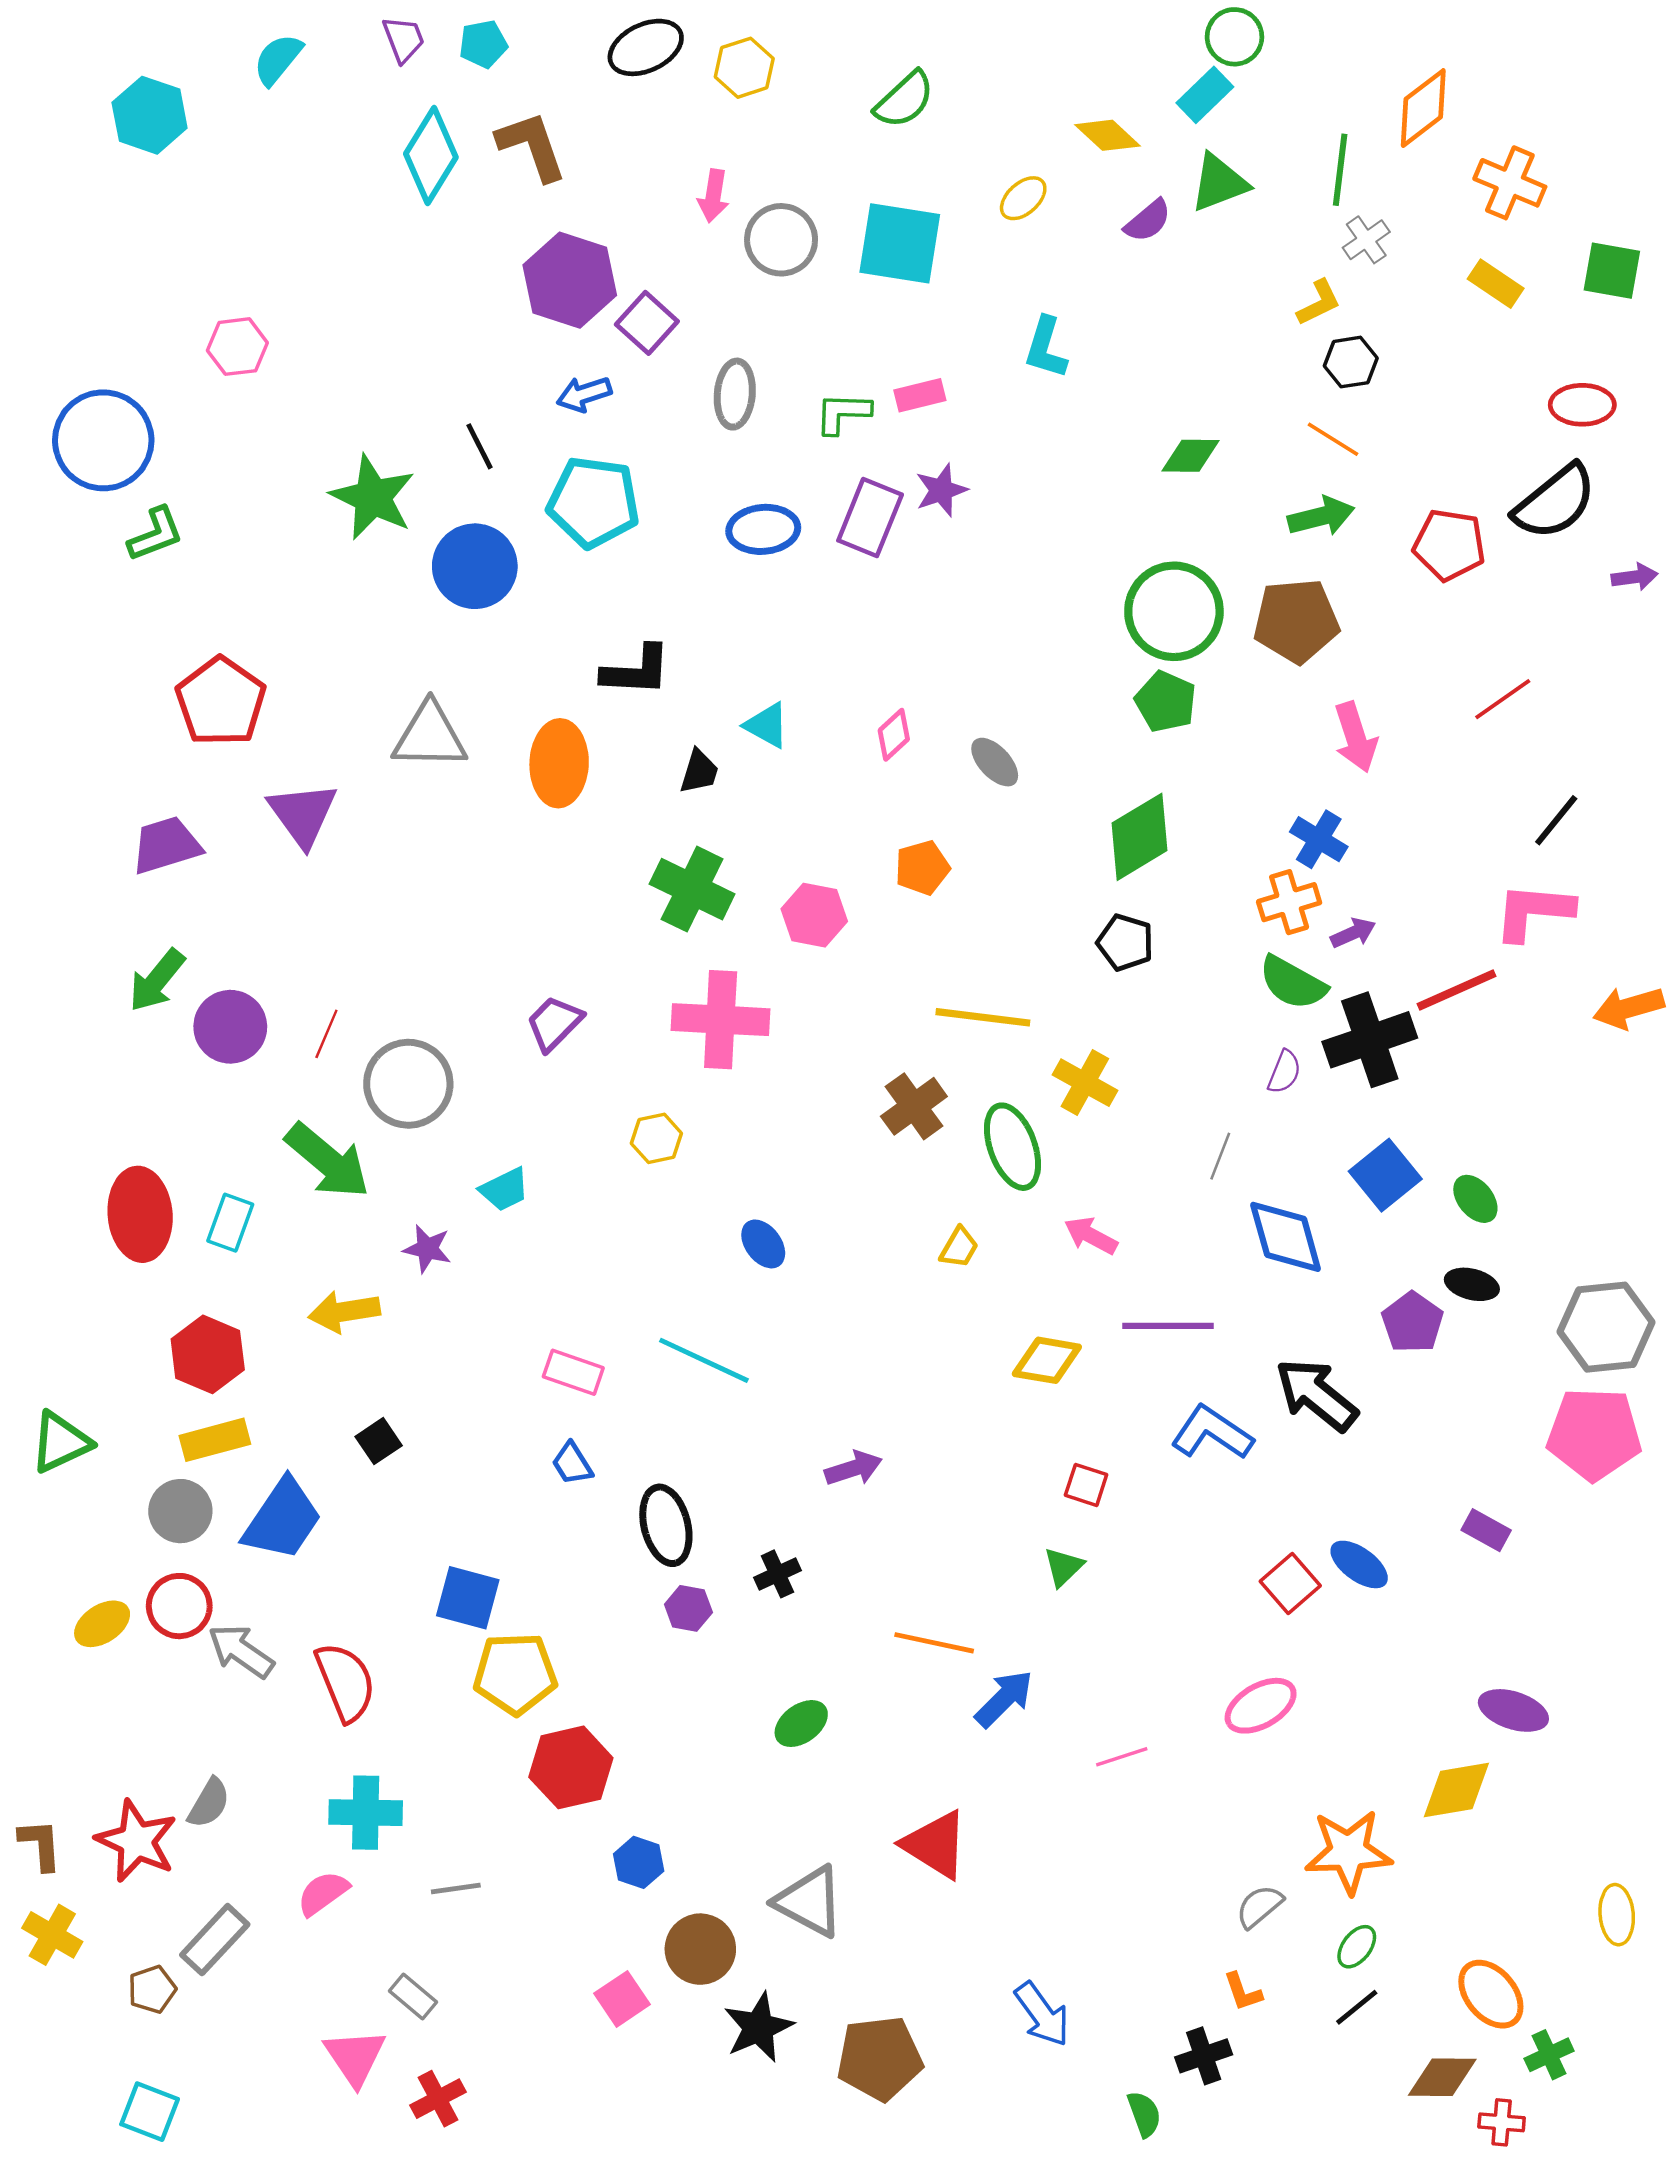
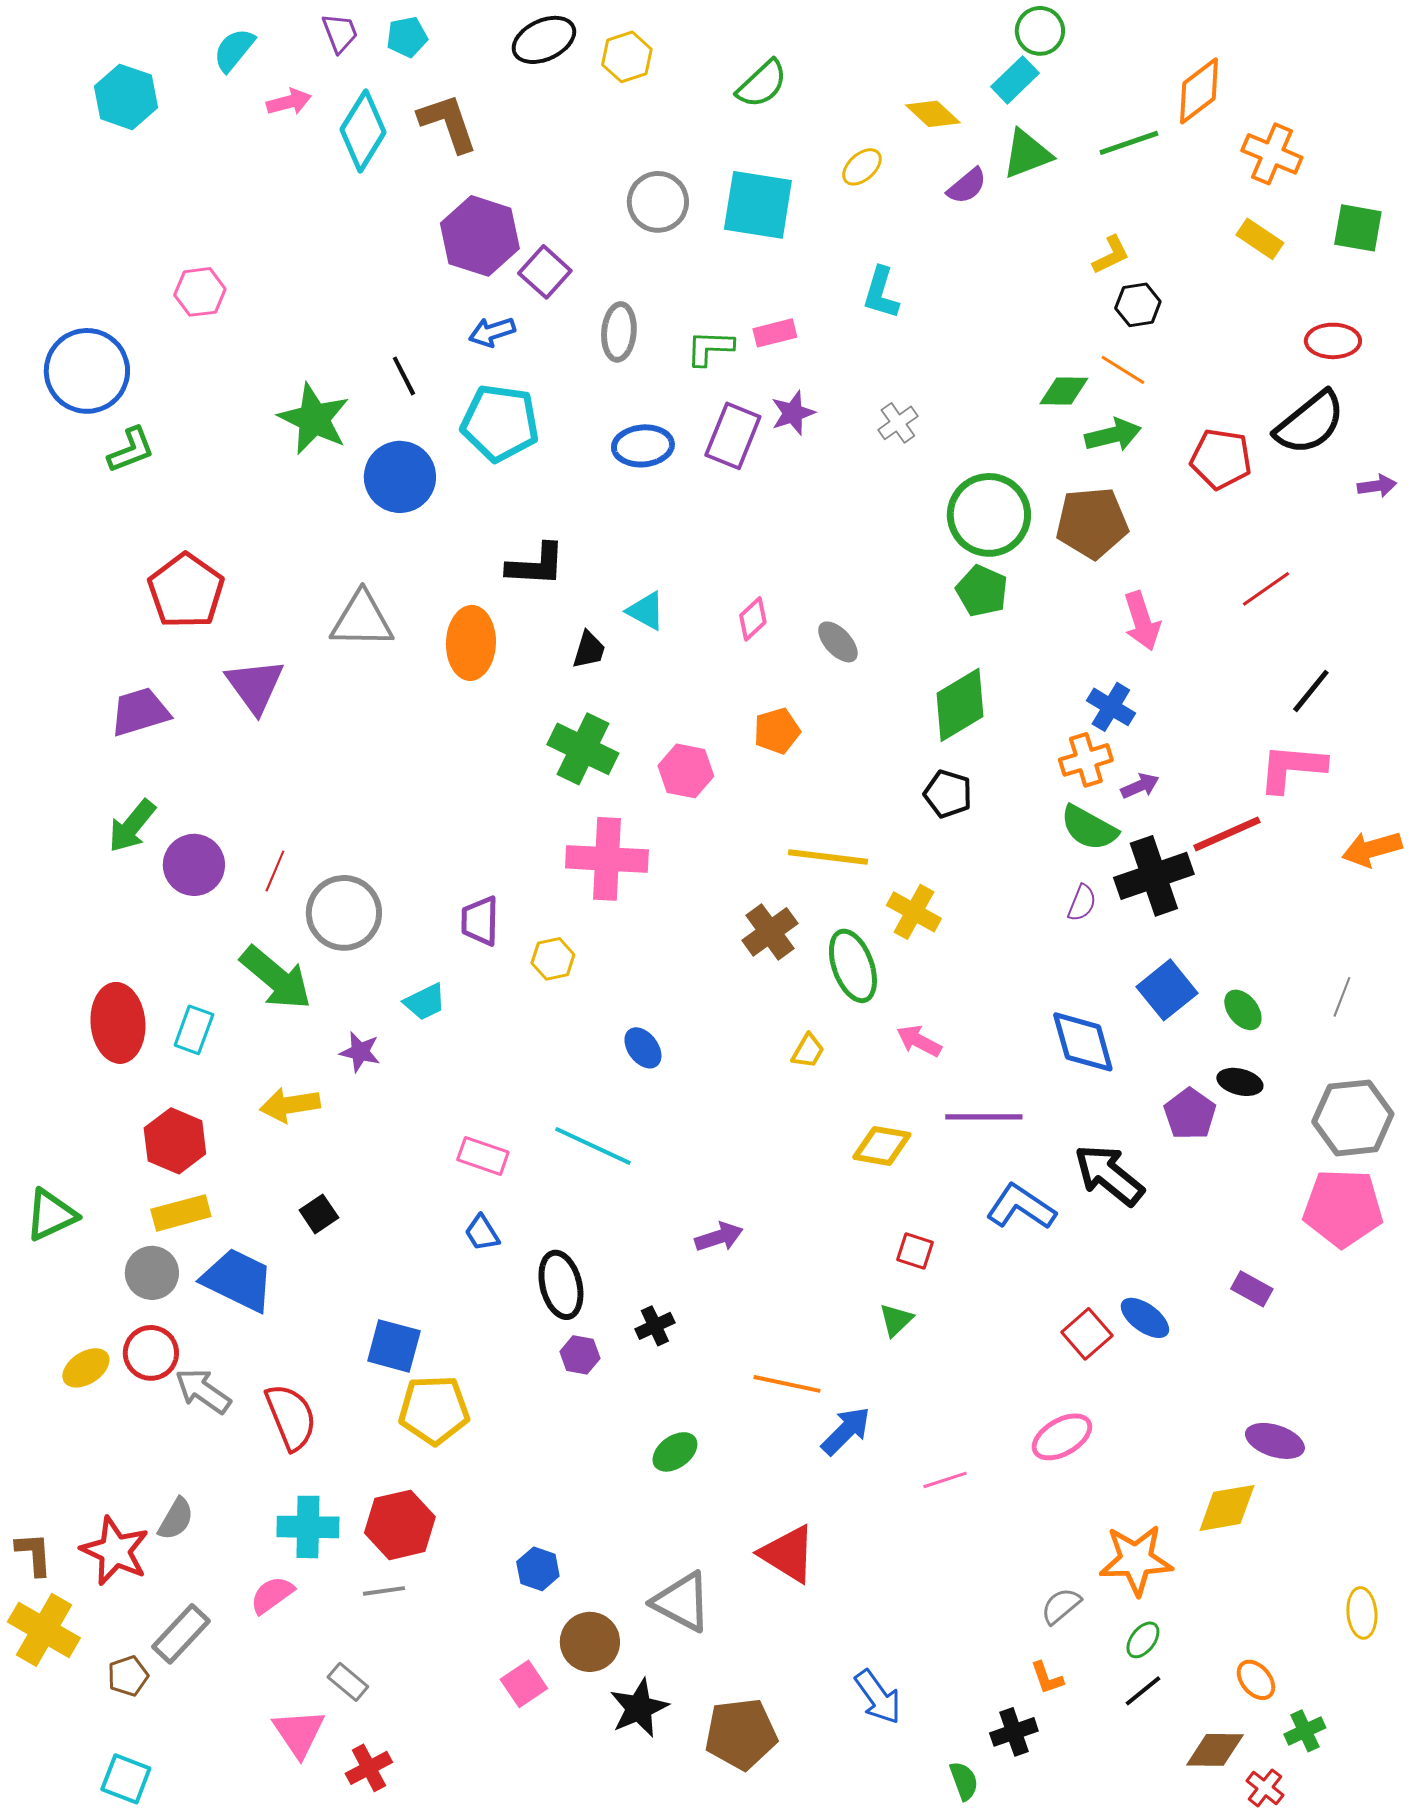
green line: (1340, 170) -> (1129, 143), turned 64
pink arrow: (713, 196) -> (289, 102), moved, turned -114
gray cross: (1366, 240) -> (898, 423), moved
green diamond: (1191, 456) -> (1064, 391), moved
purple trapezoid: (554, 1023) -> (480, 921), moved, turned -44
gray line: (1220, 1156) -> (1342, 997), moved
blue trapezoid: (283, 1519) -> (238, 1280), turned -98
red hexagon: (571, 1767) -> (400, 1525), moved
yellow cross: (52, 1935) -> (44, 1630), size x1.4
orange ellipse: (1491, 1994) -> (1256, 1680), size x0.7
red cross: (1502, 2122) -> (1265, 1788), turned 33

